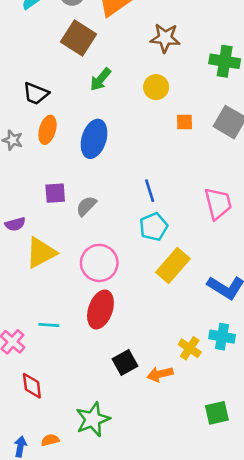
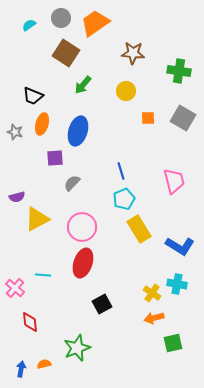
purple square: (55, 193) -> (55, 158), moved
yellow rectangle: (173, 266) -> (139, 229), turned -72
orange arrow: (160, 374) -> (154, 318), moved

